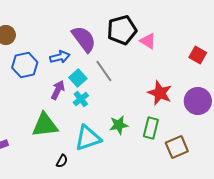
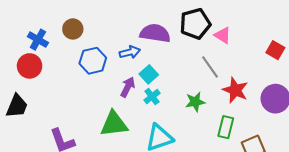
purple semicircle: (84, 39) -> (155, 33), turned -44
gray line: (104, 71) -> (210, 67), moved
green star: (119, 125) -> (195, 102), moved

